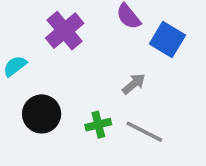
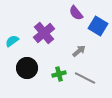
purple cross: (65, 31) -> (44, 33), moved

